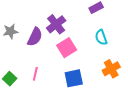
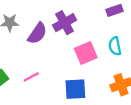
pink square: (67, 48) -> (86, 53), moved
pink line: (35, 74) -> (31, 77), turned 40

